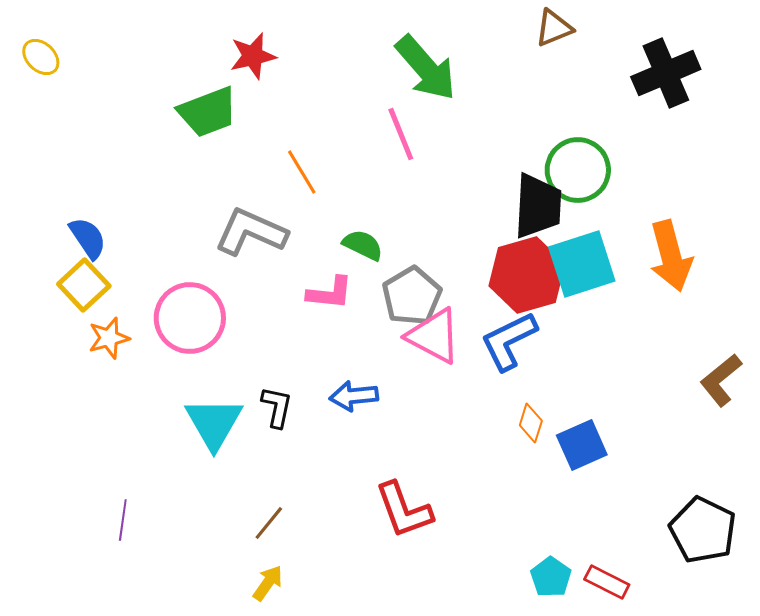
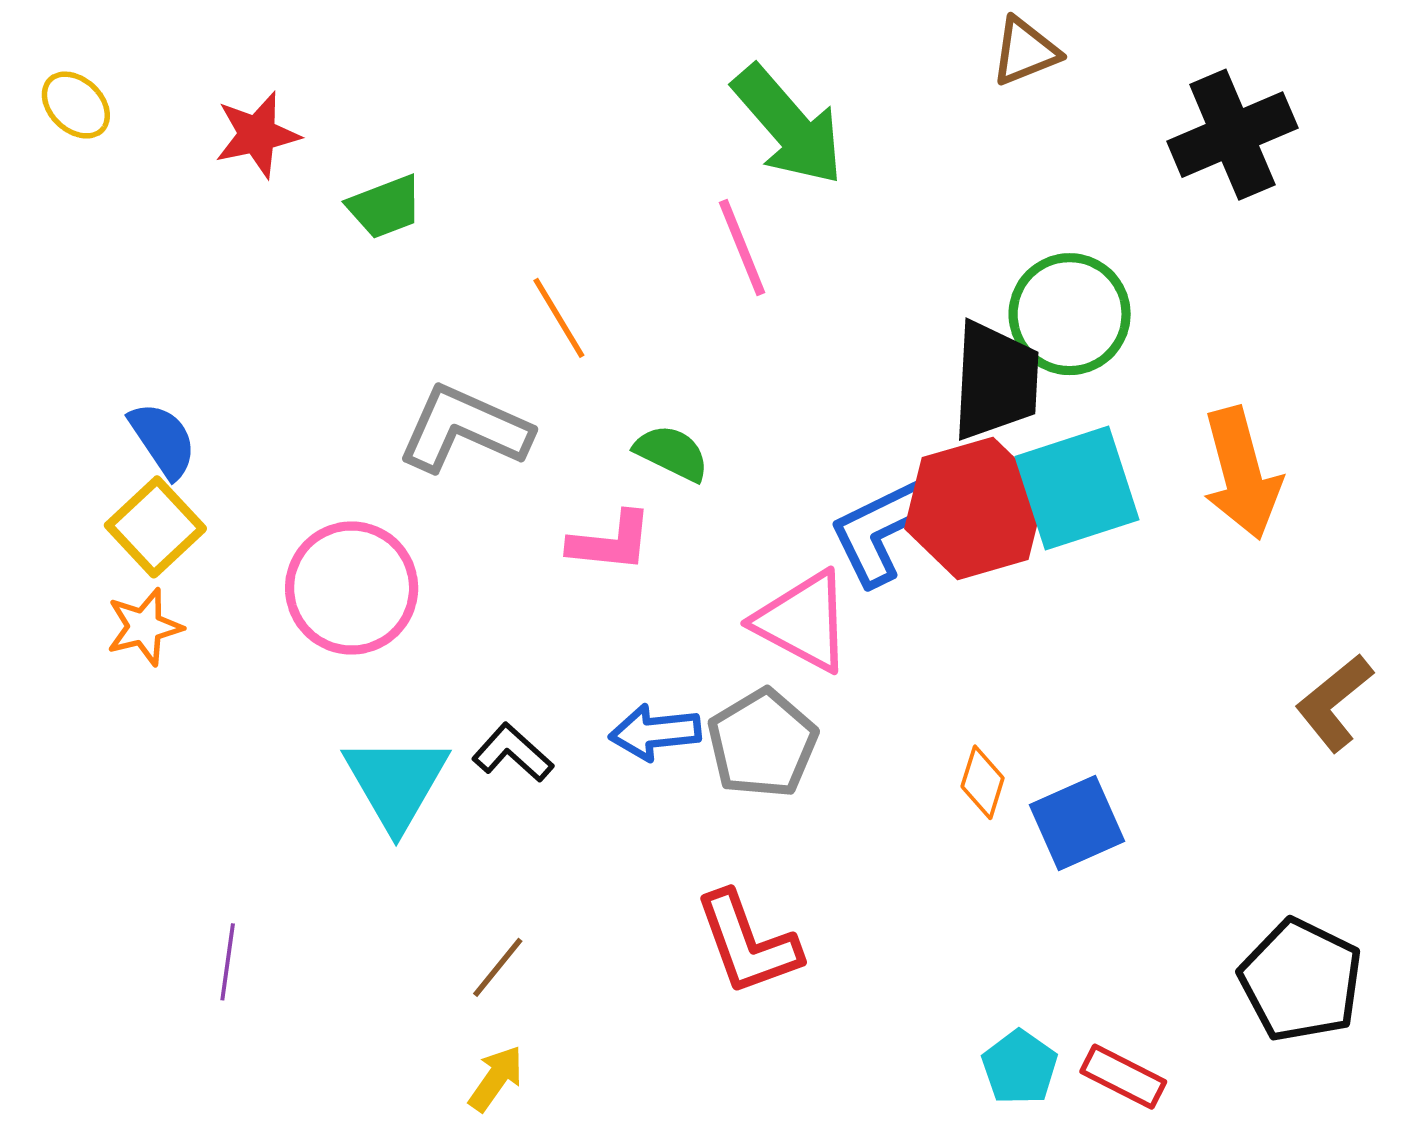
red star: (253, 56) -> (257, 135), moved
green trapezoid: (208, 112) -> (385, 207), size x0.7
gray pentagon: (412, 296) -> (762, 743), moved
orange star: (109, 338) -> (144, 627), moved
blue L-shape: (509, 341) -> (881, 531), moved
black L-shape: (277, 407) -> (513, 753), turned -60

